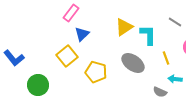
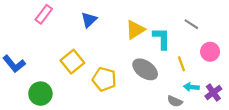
pink rectangle: (71, 13) -> (44, 14), moved
blue triangle: (82, 34) -> (89, 20), moved

